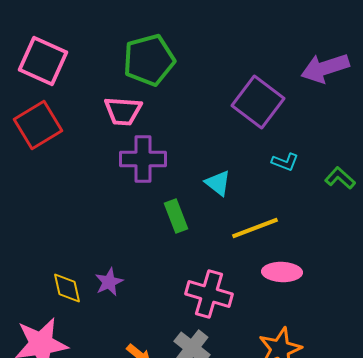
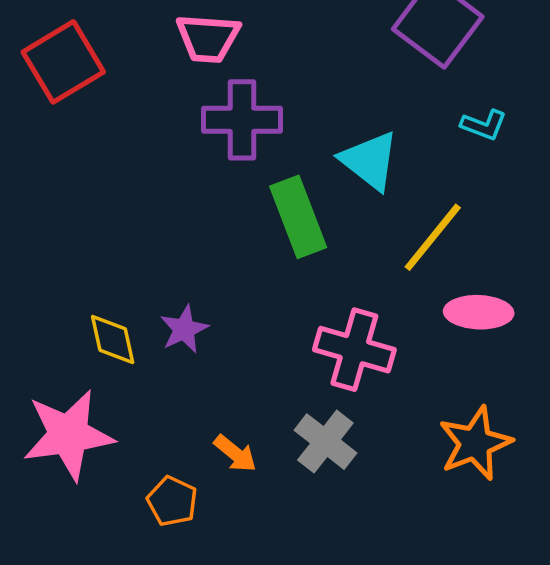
cyan triangle: (218, 183) -> (370, 161), size x1.4
green rectangle: (176, 216) -> (298, 217), size x1.4
yellow line: (255, 228) -> (433, 237), turned -30

